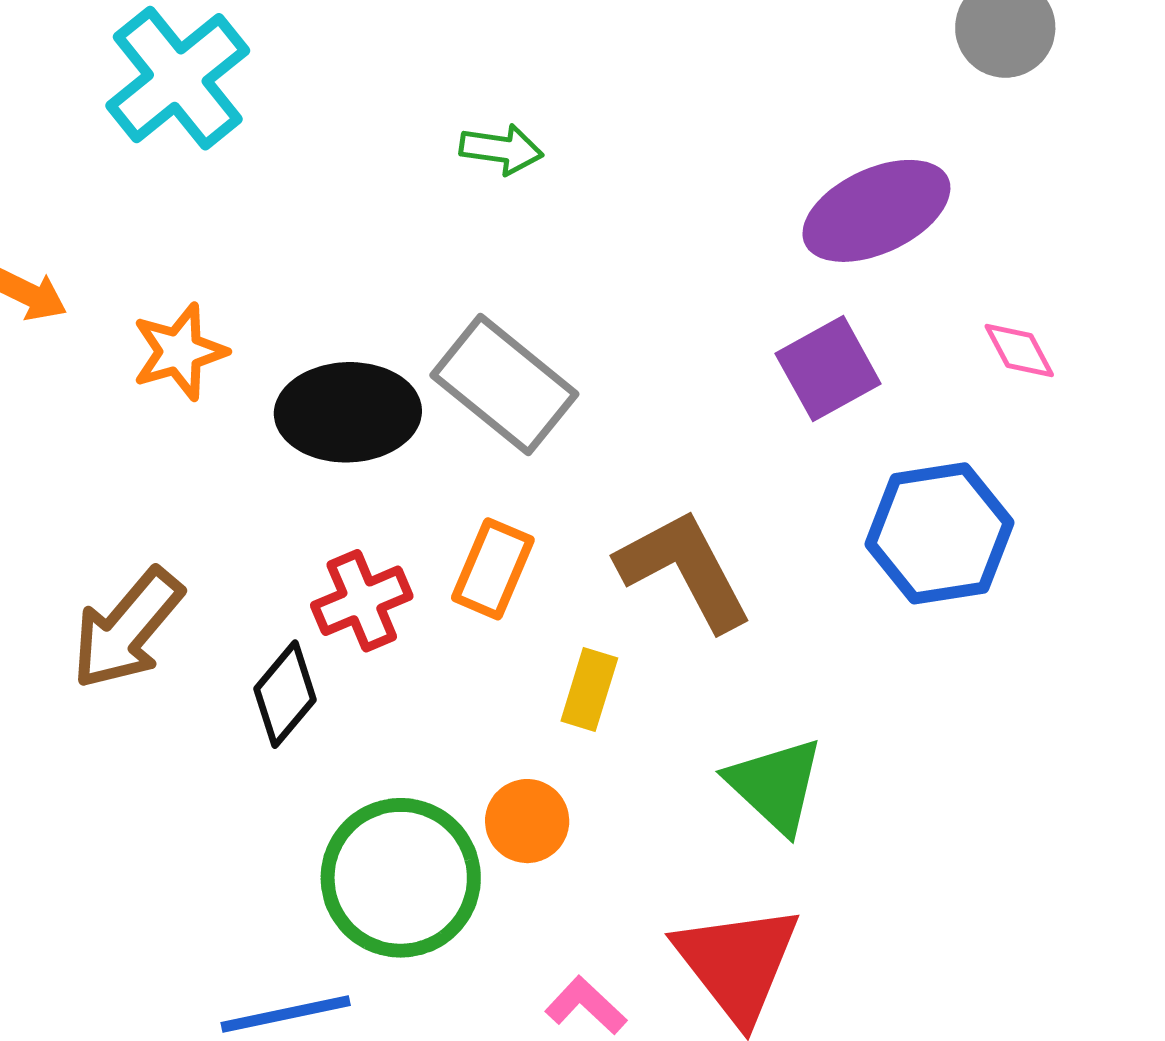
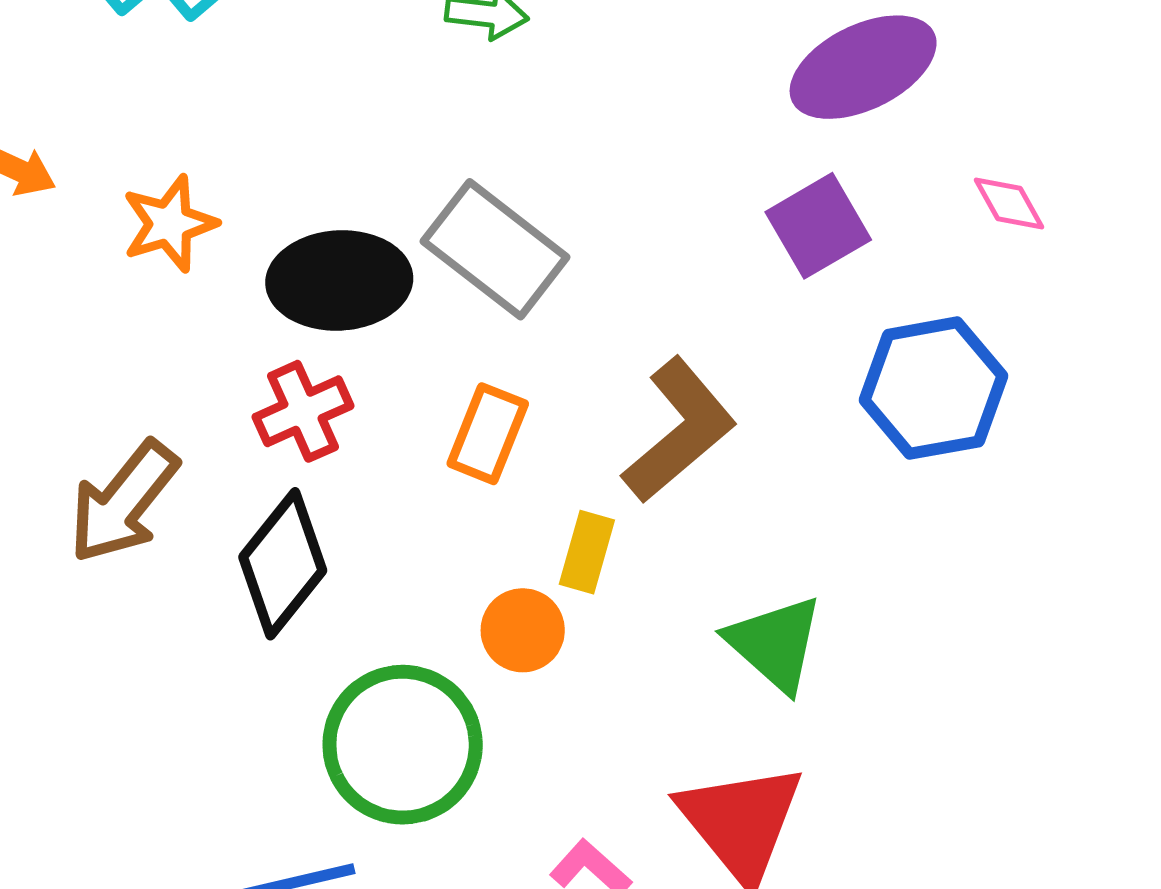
brown L-shape: (684, 570) -> (679, 430), turned 79
red cross: (362, 601) -> (303, 411), moved
black diamond: (285, 694) -> (283, 564), size x1.4
orange circle: (527, 821) -> (523, 630), moved

